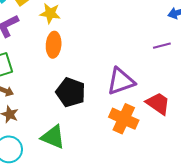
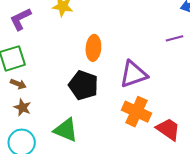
orange ellipse: (54, 45) -> (93, 48), moved
red trapezoid: (158, 103) -> (168, 129), moved

